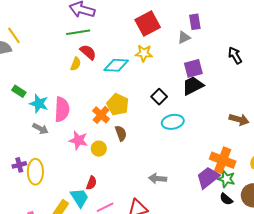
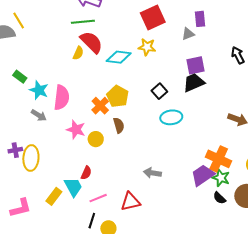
red semicircle: (88, 52) -> (91, 42), size x1.4

